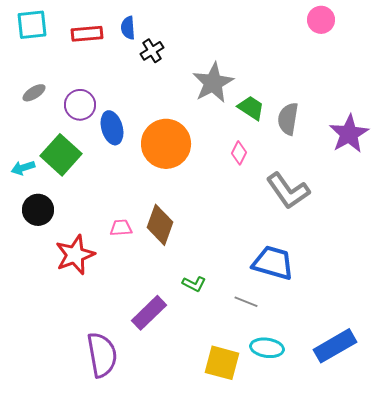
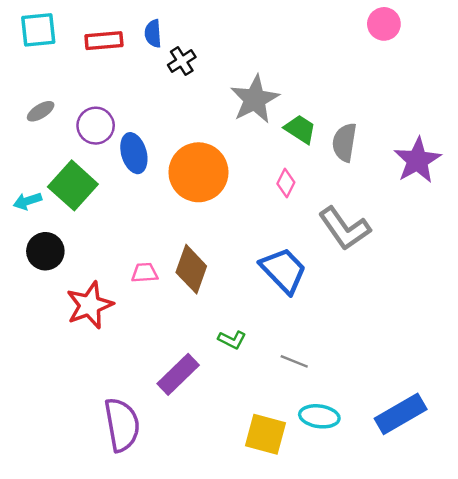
blue trapezoid: (273, 263) -> (283, 270), moved, turned 30

